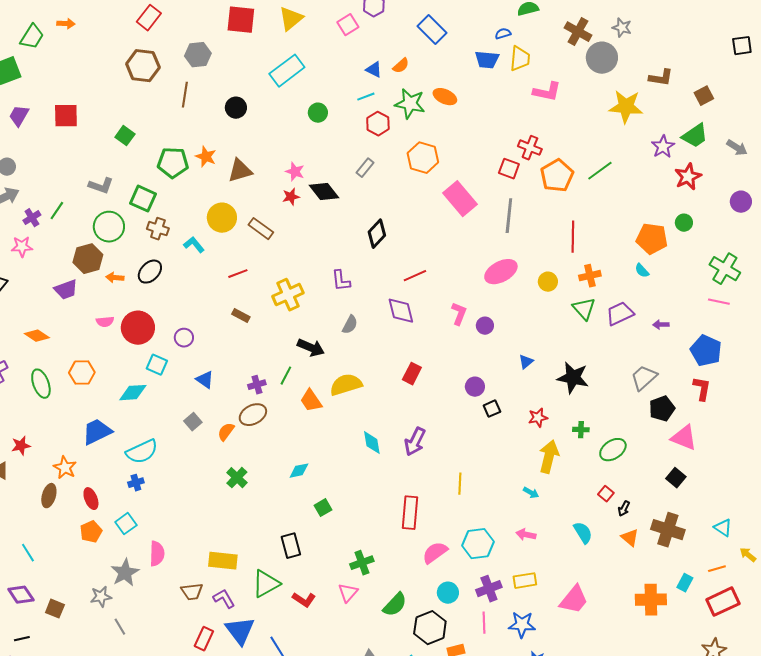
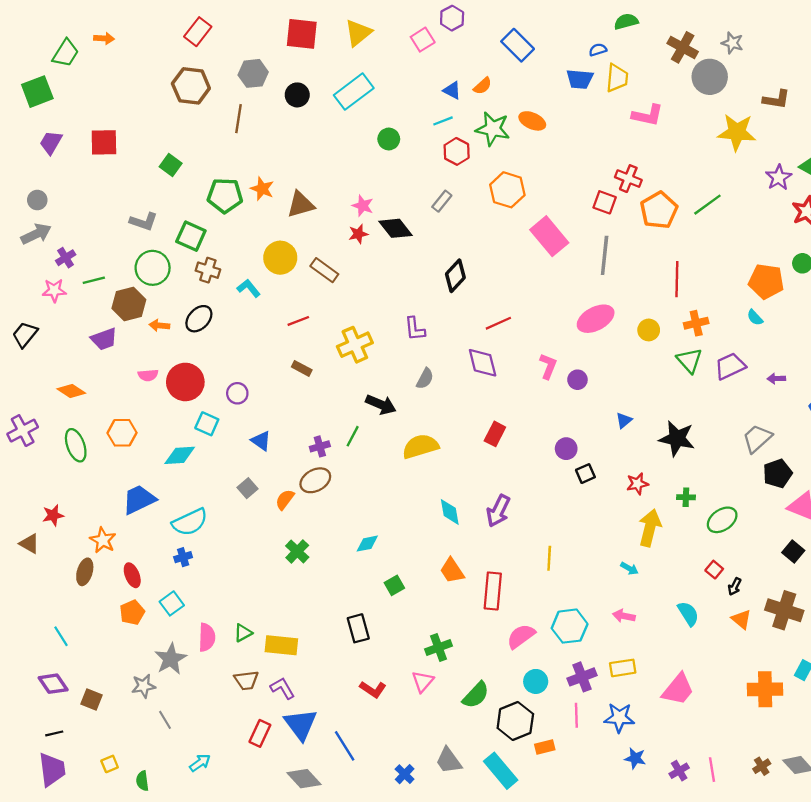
black circle: (236, 108) -> (297, 95), moved
green line: (57, 211) -> (94, 280), moved, turned 42
orange trapezoid: (311, 401) -> (452, 571), moved
green triangle: (266, 584) -> (243, 633), moved, size x0.6

